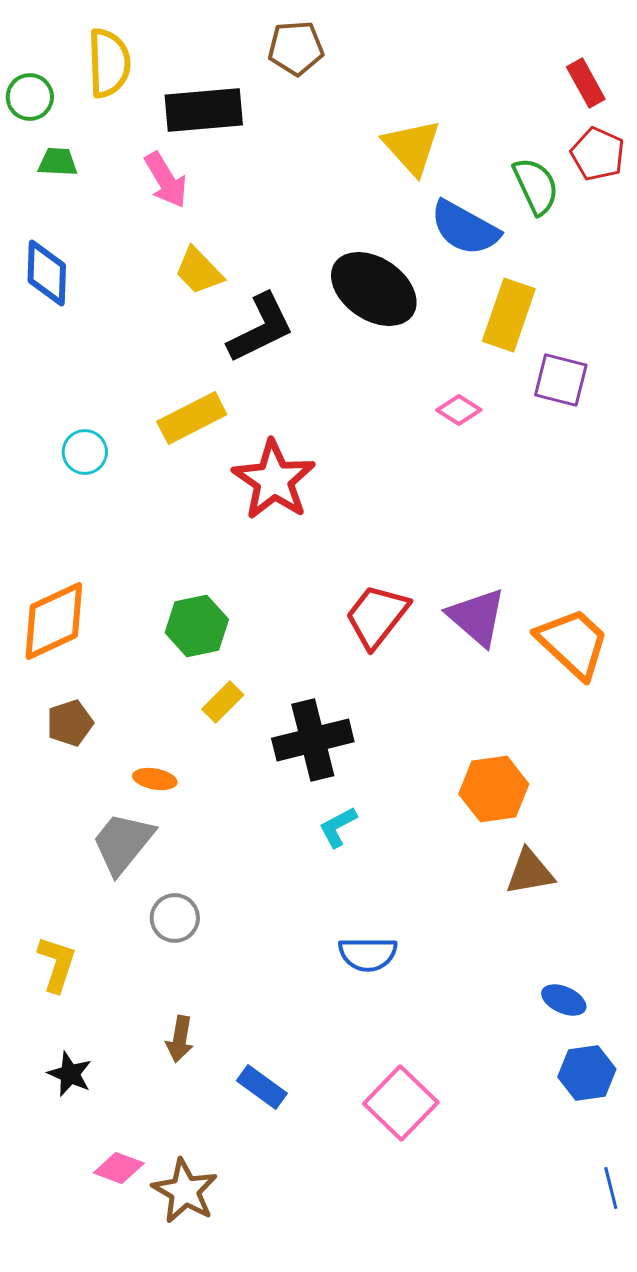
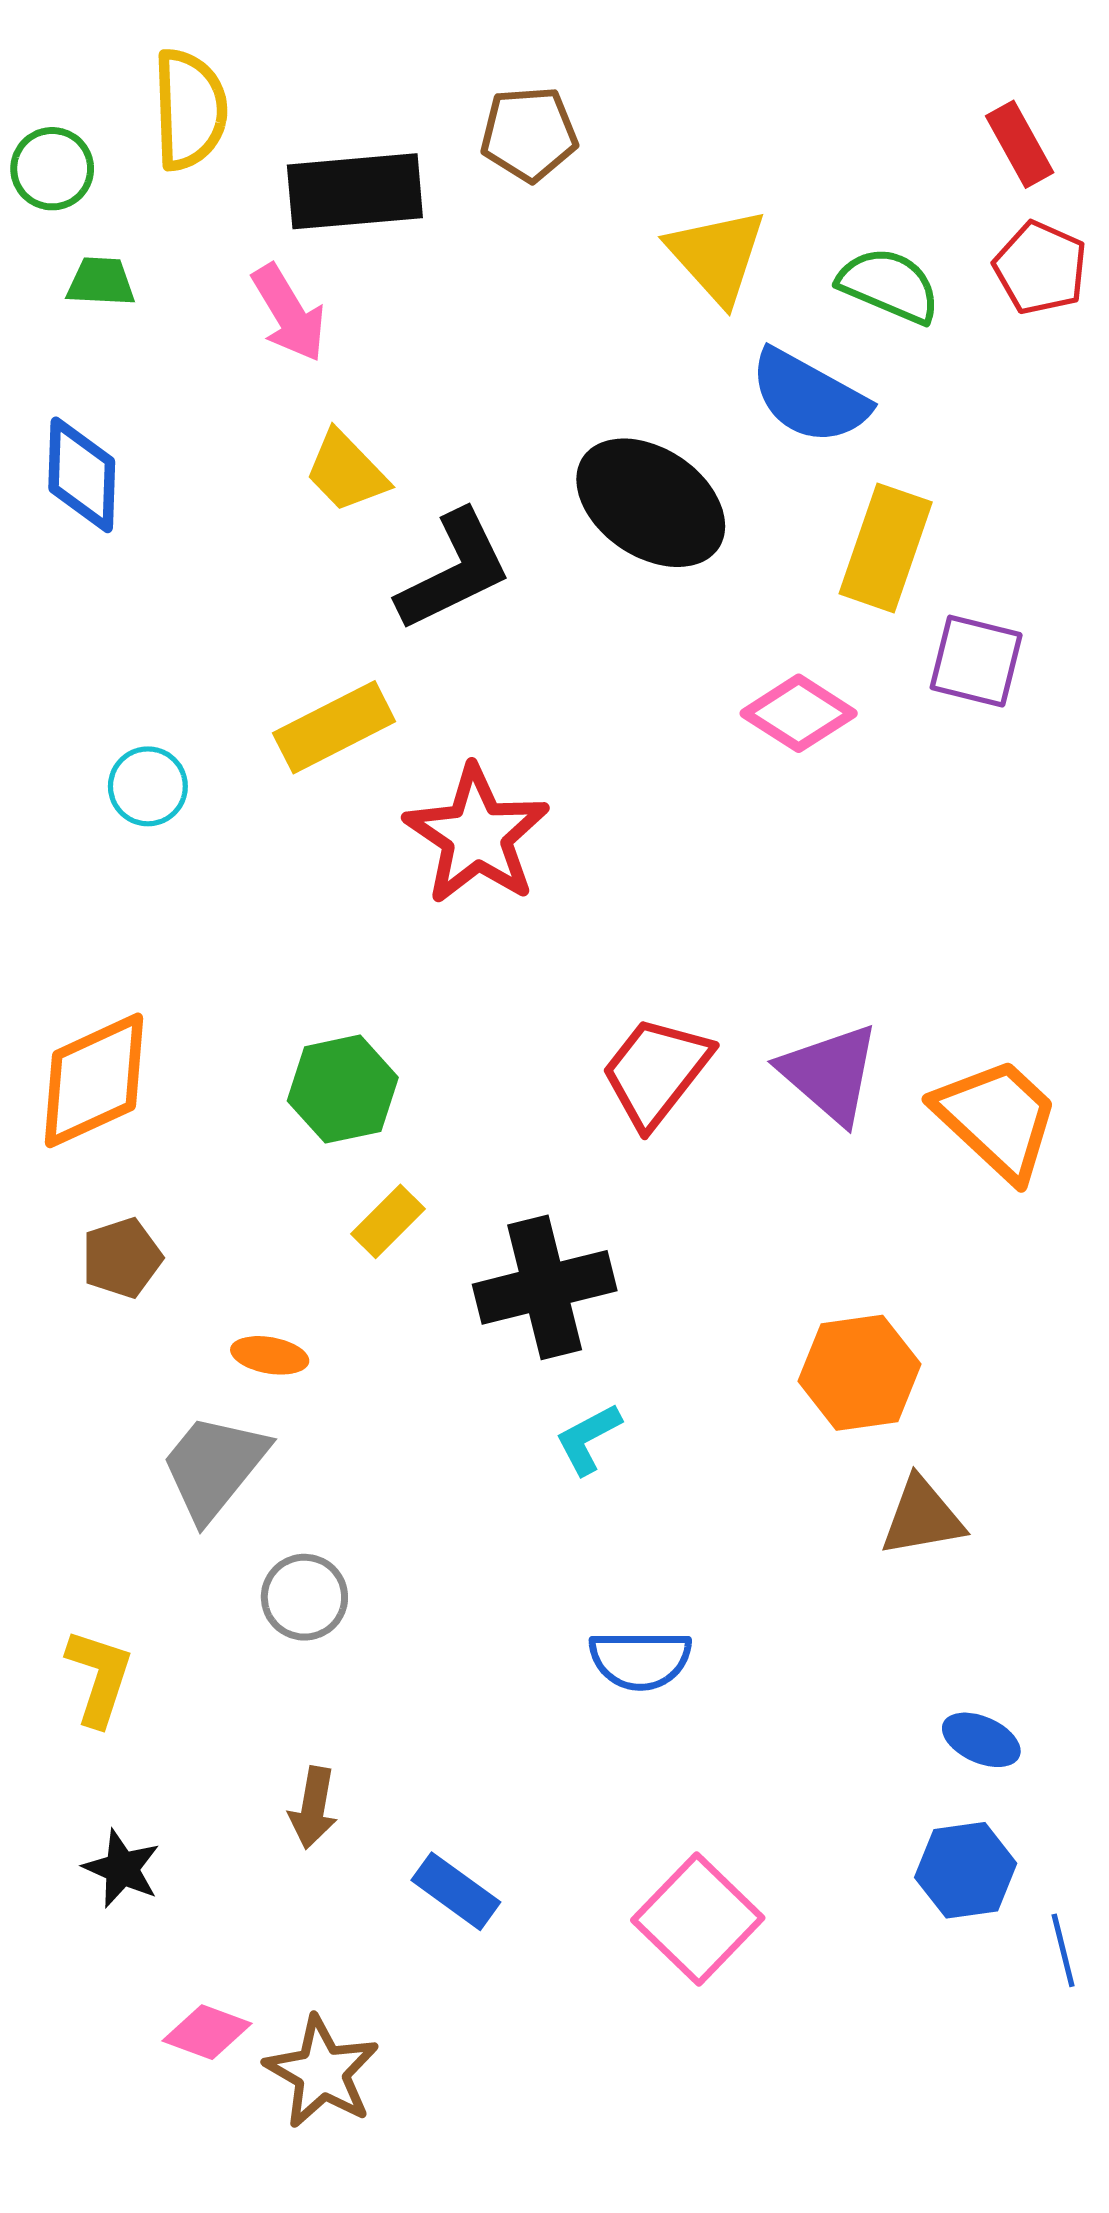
brown pentagon: (296, 48) -> (529, 134), moved
green semicircle: (536, 186) -> (889, 285), moved, turned -42
pink diamond: (459, 410) -> (799, 713), size x1.4
blue hexagon: (587, 1073) -> (966, 1870), moved
blue line: (611, 1188) -> (1063, 1950), moved

